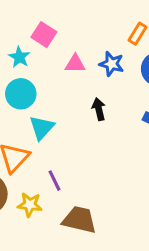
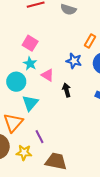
cyan star: (19, 57) -> (30, 63), moved
pink triangle: (75, 64) -> (48, 75), moved, turned 32

